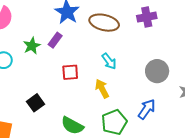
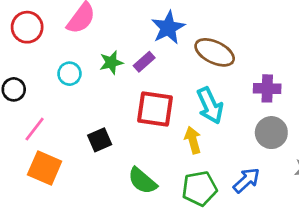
purple cross: (147, 17) -> (267, 88), moved
cyan arrow: (109, 61) -> (210, 106), size x1.5
red square: (70, 72) -> (155, 109), size x1.6

